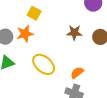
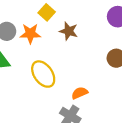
brown star: (74, 33) -> (69, 31), moved

